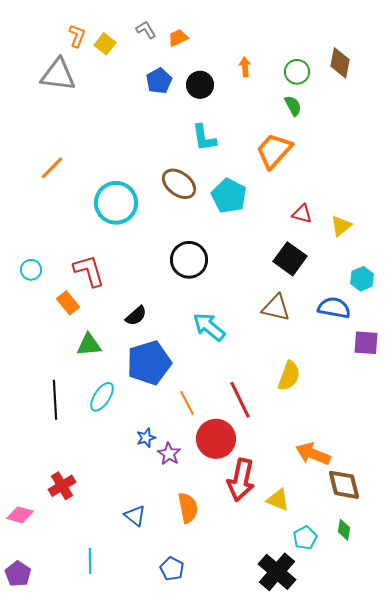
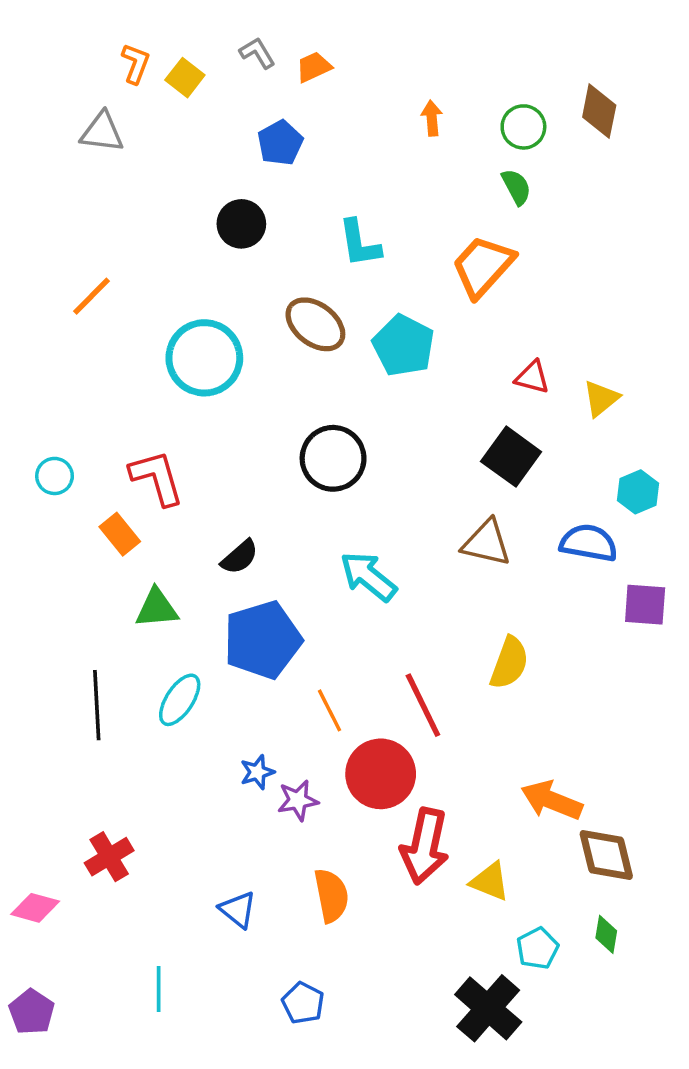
gray triangle: (58, 75) -> (102, 132), size x0.7
black circle: (200, 85) -> (241, 224), moved
purple star: (169, 454) -> (298, 800), turned 30

